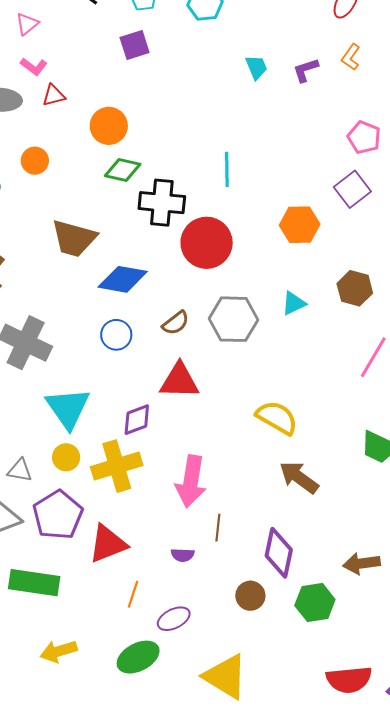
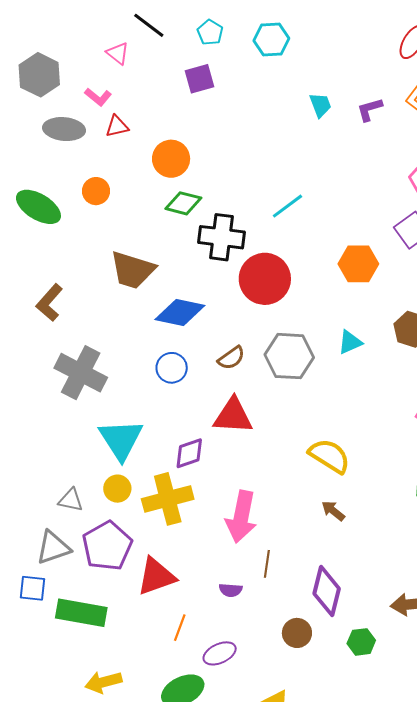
pink triangle: (27, 24) -> (118, 53), moved, turned -45
cyan line: (227, 169) -> (288, 206), turned 52
brown arrow: (299, 477) -> (333, 511), moved, size x0.6
green hexagon: (315, 603) -> (361, 642), size x0.7

